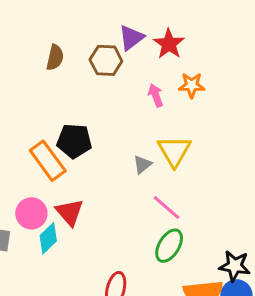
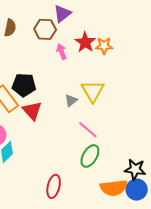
red star: (169, 44) -> (85, 42), moved
pink arrow: (156, 95) -> (61, 52), moved
red triangle: (70, 212) -> (32, 111), moved

